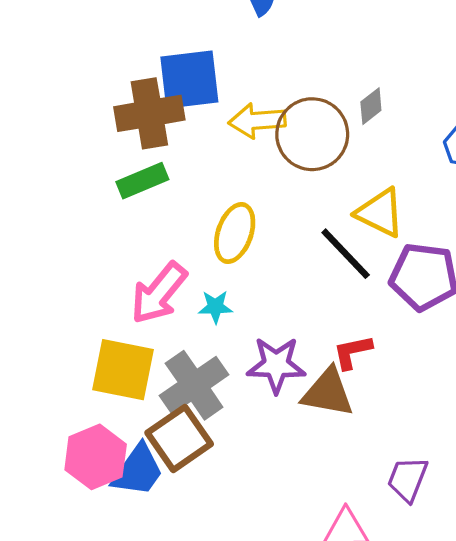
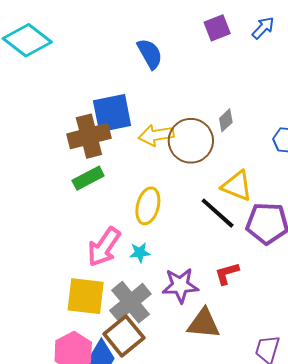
brown triangle: (328, 393) -> (204, 324), moved

